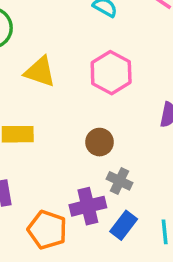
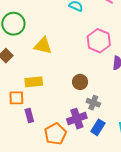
pink hexagon: (111, 73) -> (99, 41), moved
orange pentagon: (47, 230) -> (55, 134), turned 30

